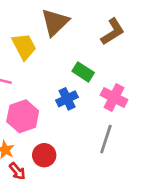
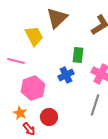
green rectangle: (83, 72) -> (78, 55), turned 63

